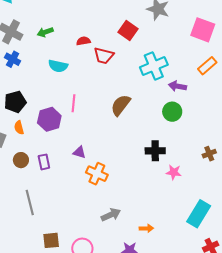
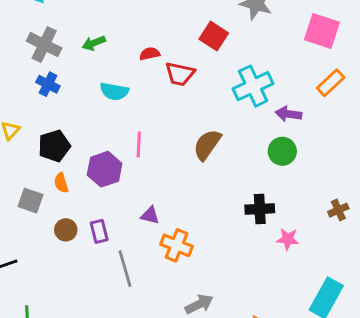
gray line: (30, 203) -> (125, 269), moved

